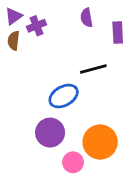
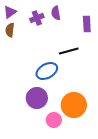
purple semicircle: (87, 18) -> (56, 13), moved
purple cross: (37, 26) -> (37, 18), moved

